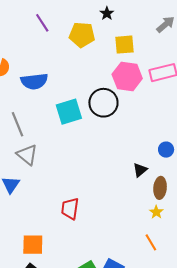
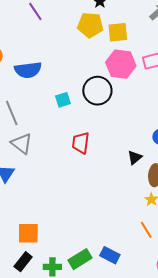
yellow pentagon: (82, 35) -> (90, 25), moved
cyan square: (69, 112) -> (63, 100), size x0.6
red trapezoid: (70, 209) -> (81, 143), moved

